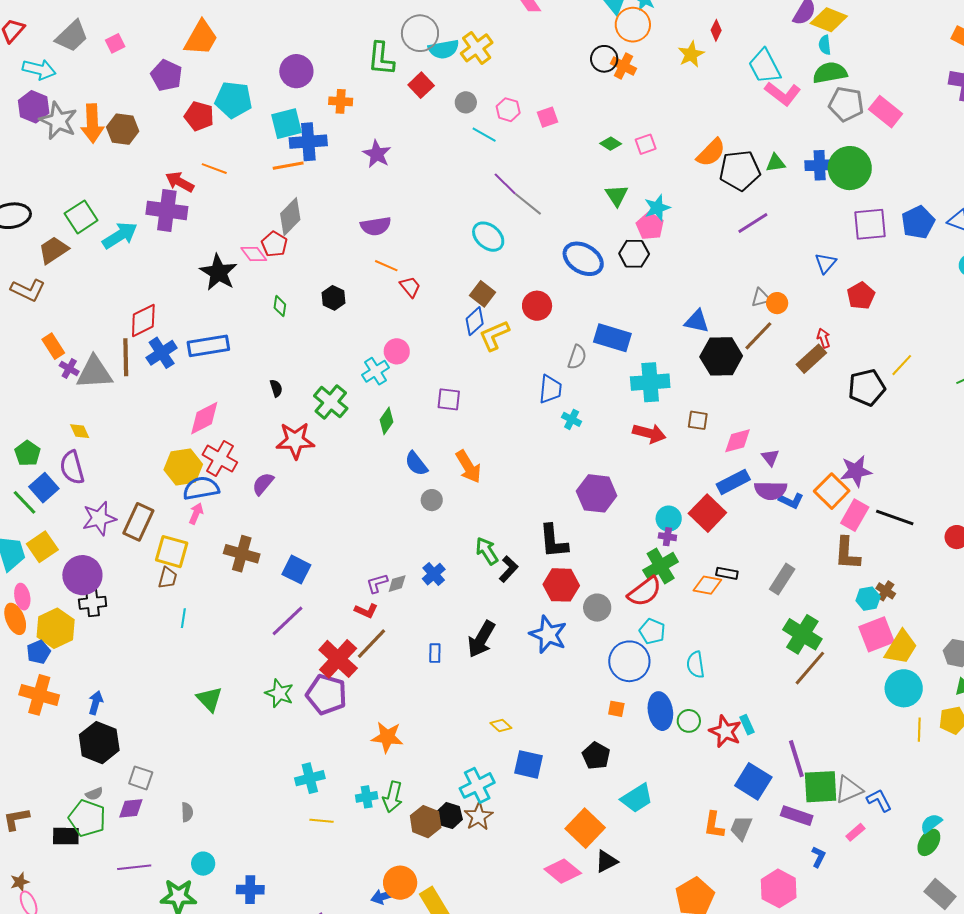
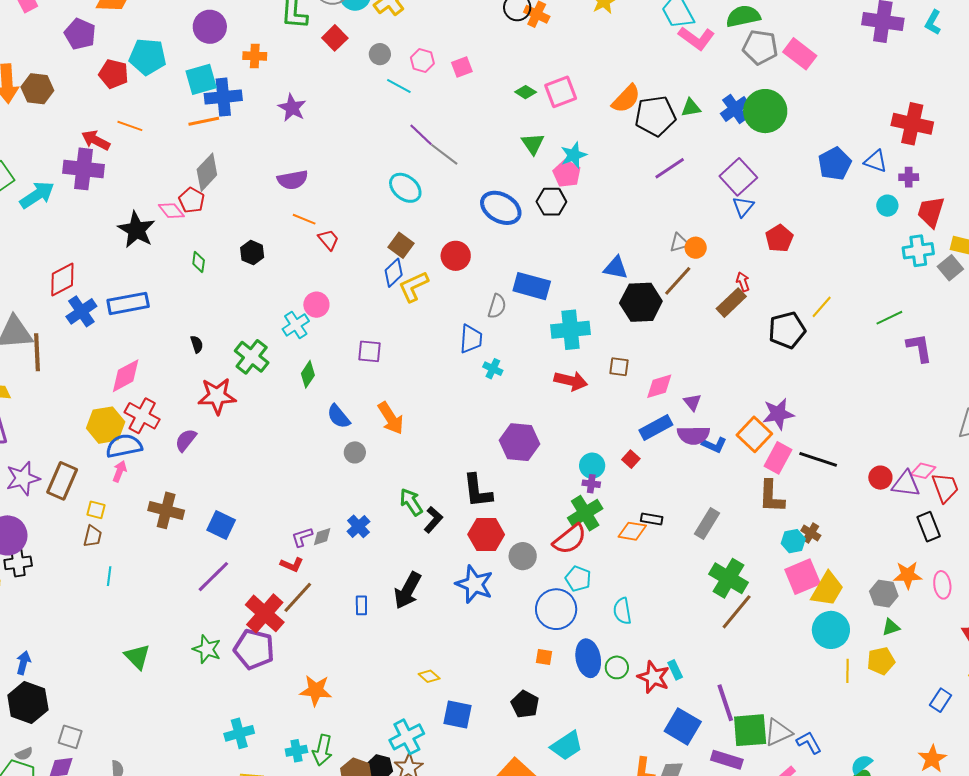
pink square: (646, 144) -> (561, 92), size x1.5
blue cross: (820, 165) -> (735, 109), turned -32
purple square: (870, 224) -> (738, 177), moved, turned -36
brown line: (126, 357) -> (37, 352), moved
red square: (707, 513) -> (631, 459), size x0.5
yellow square: (172, 552) -> (96, 510), size x0.6

